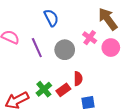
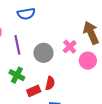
blue semicircle: (51, 18) -> (26, 14), moved, turned 96
green cross: (44, 89) -> (17, 75), moved, turned -35

